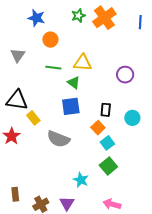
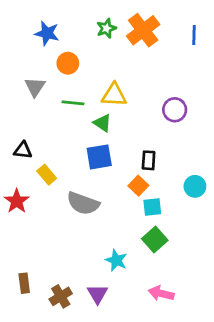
gray triangle: (18, 55) -> (35, 87), moved
black triangle: (17, 100) -> (23, 150), size x0.6
cyan circle: (132, 118) -> (195, 186), moved
cyan square: (107, 143) -> (152, 207), turned 32

